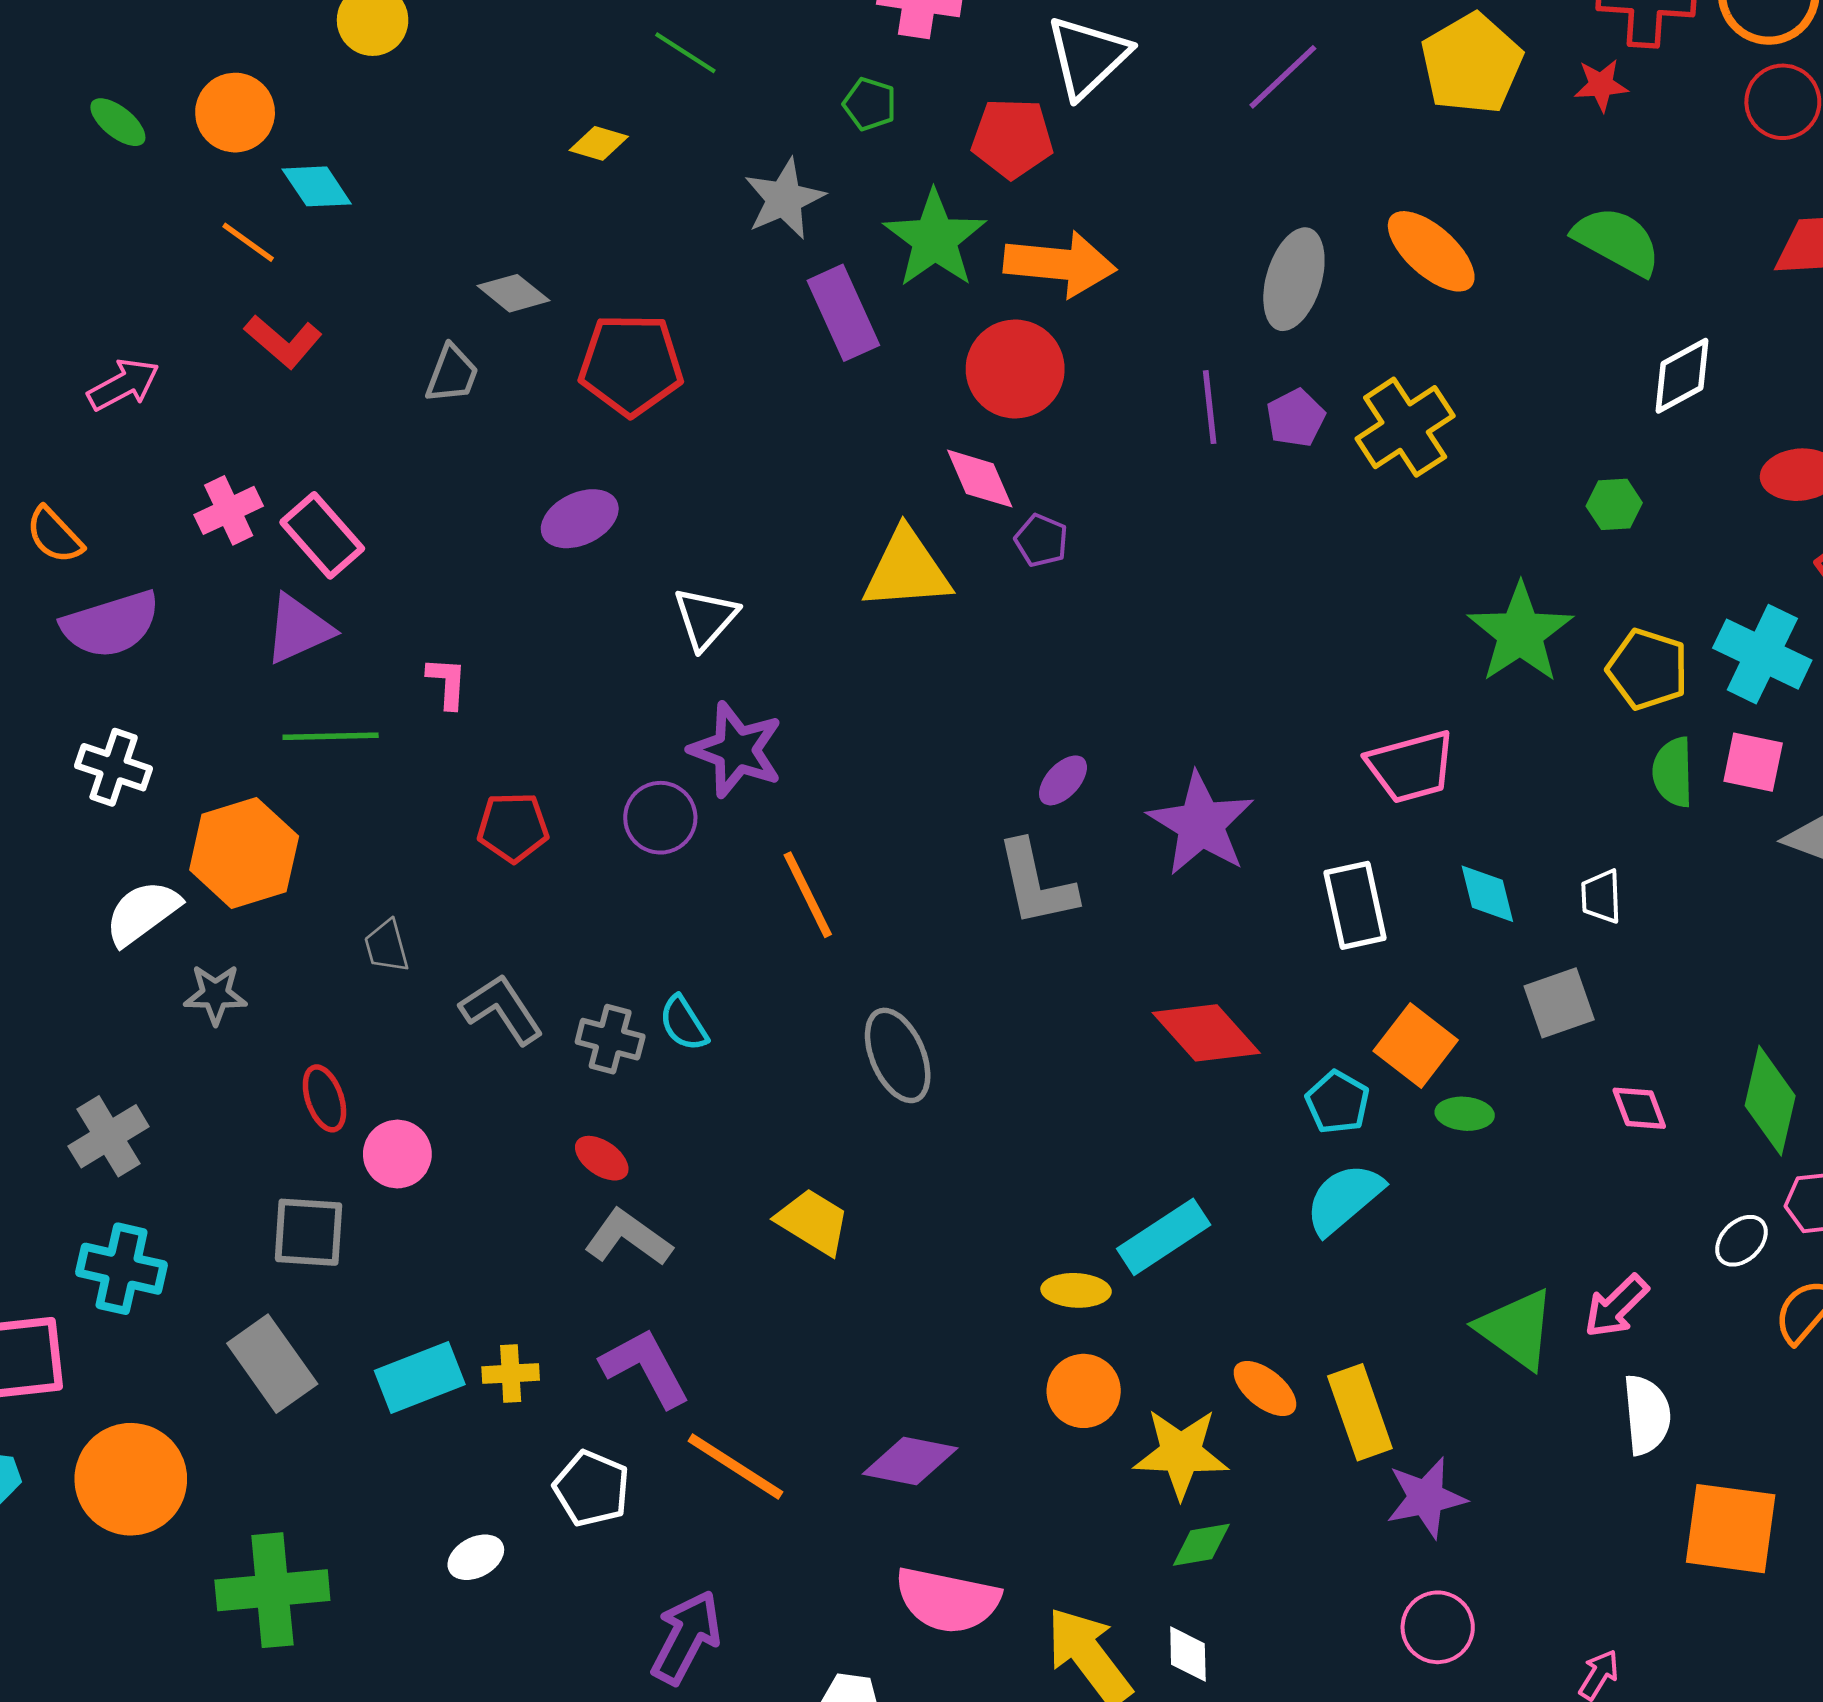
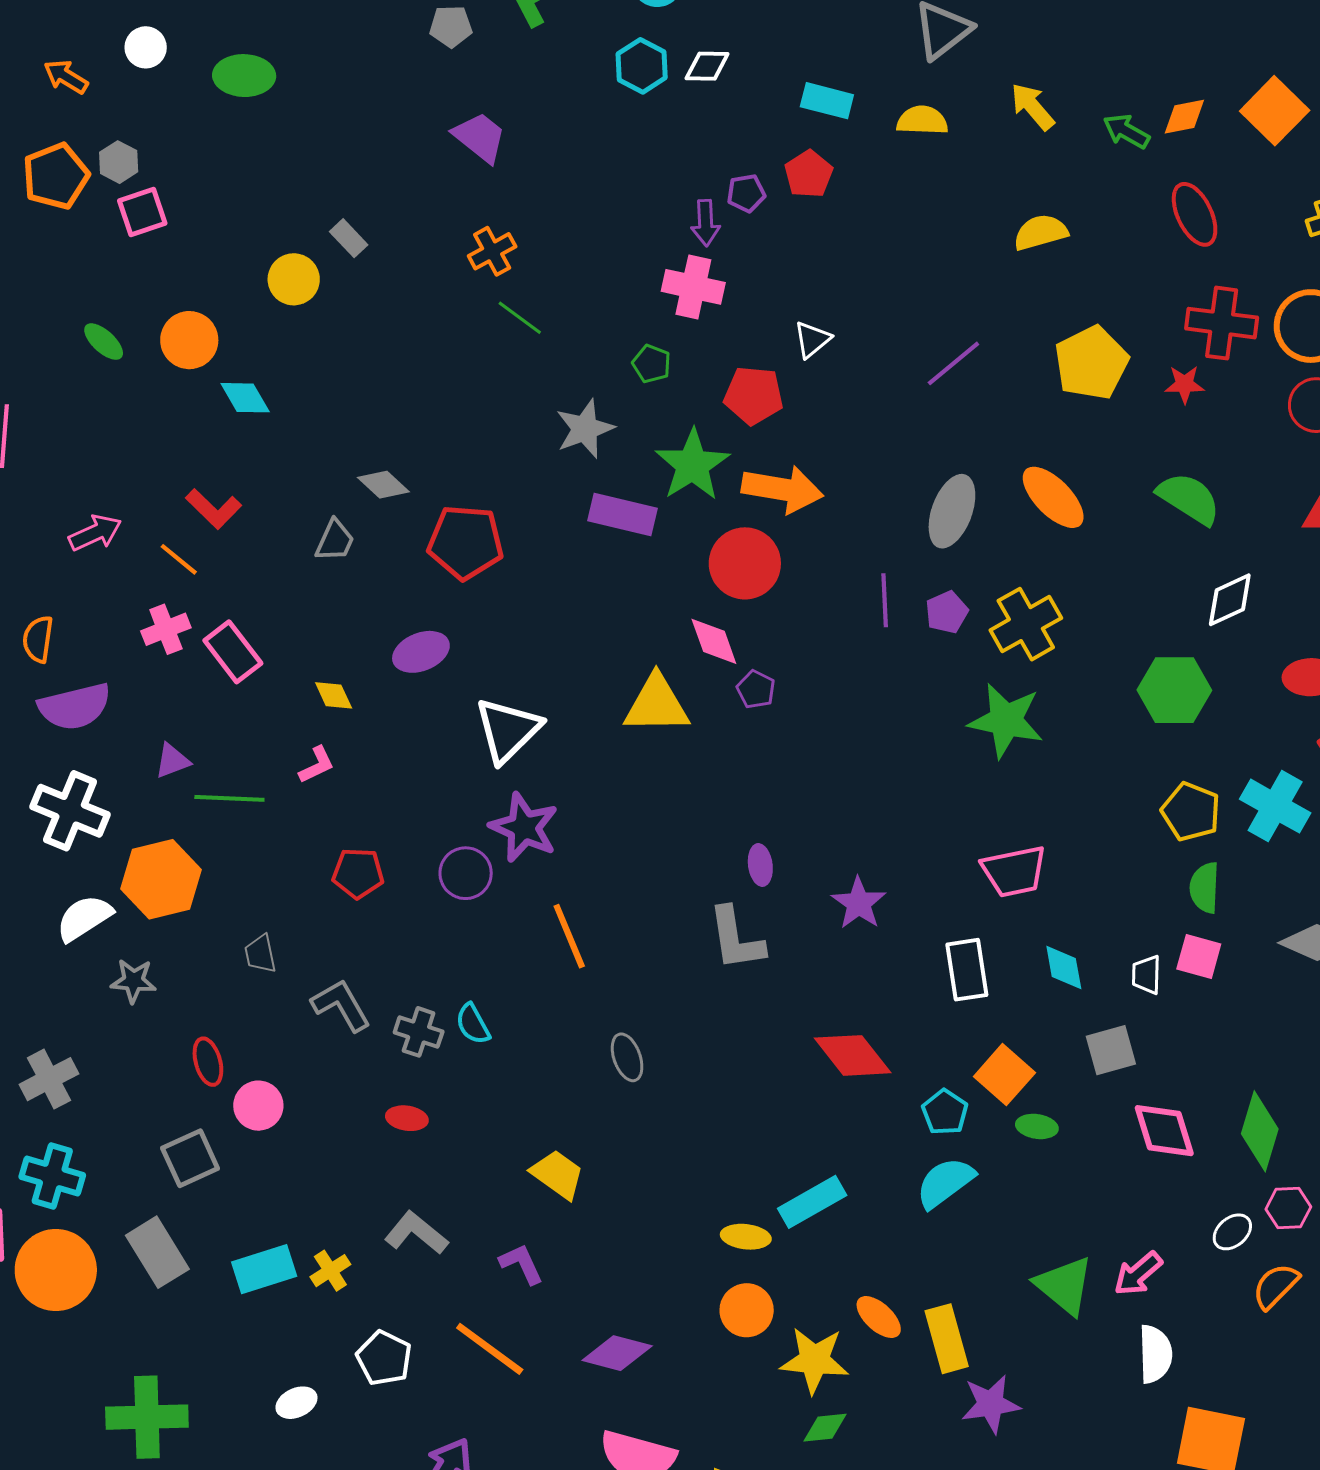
white triangle: (1088, 57) -> (812, 340), size x0.6
yellow diamond: (599, 143) -> (334, 695), moved, turned 45
orange line: (248, 242) -> (179, 559), moved
purple rectangle: (843, 313) -> (623, 514), turned -56
green hexagon: (1614, 504) -> (1174, 690), size x1.8
orange semicircle: (54, 535) -> (38, 639), turned 48
white triangle: (705, 618) -> (508, 730), size x1.4
purple triangle: (299, 629) -> (172, 761), moved, size x0.7
green star: (1520, 633) -> (1006, 720), moved, turned -30
pink L-shape: (447, 683) -> (317, 765), turned 57
pink square: (1753, 762) -> (1199, 956), moved
white cross: (114, 767) -> (70, 811), size x1.4
purple ellipse: (1063, 780) -> (760, 865), turned -54
purple star: (1201, 824) -> (859, 903), size x0.7
gray ellipse: (898, 1055) -> (627, 1057), size x0.7
pink diamond: (1639, 1108) -> (1164, 1131), size x1.6
red ellipse: (602, 1158) -> (407, 1118), turned -30
gray square: (309, 1232) -> (190, 1158), turned -32
gray L-shape: (628, 1238) -> (416, 1233), moved
purple L-shape: (645, 1368) -> (521, 1264), moved, size x0.7
yellow cross: (511, 1374) -> (330, 1271), turned -33
orange circle: (131, 1479) -> (56, 1270), moved

